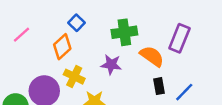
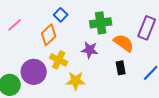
black rectangle: (159, 86) -> (121, 68), moved

